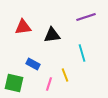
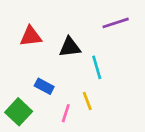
cyan line: (82, 53) -> (97, 67), moved
green square: (14, 83) -> (19, 112), turned 30

